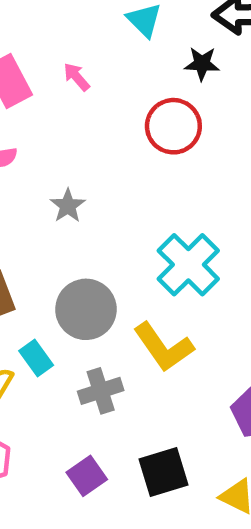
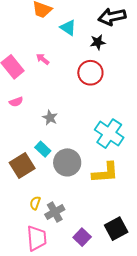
yellow L-shape: (164, 347) -> (105, 173), turned -48
cyan rectangle: (36, 358) -> (43, 149), moved
gray cross: (101, 391) -> (55, 212), moved

